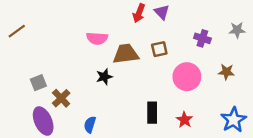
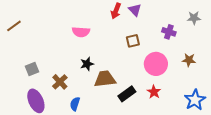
gray star: (237, 30) -> (194, 18), moved
brown trapezoid: (126, 54) -> (105, 79), moved
brown cross: (61, 98) -> (60, 82), moved
black rectangle: (152, 113) -> (127, 94), turned 54
red star: (184, 120) -> (154, 92), moved

